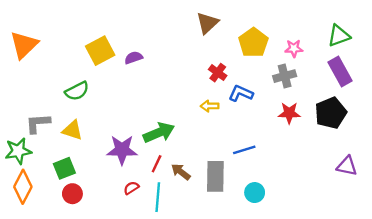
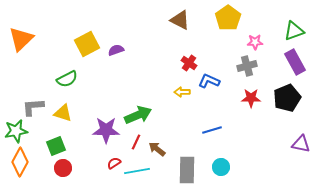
brown triangle: (207, 23) -> (180, 20), turned -50
yellow pentagon: (253, 43) -> (228, 18), moved
gray rectangle: (215, 176) -> (187, 170), moved
cyan line: (158, 197) -> (137, 171), turned 75

